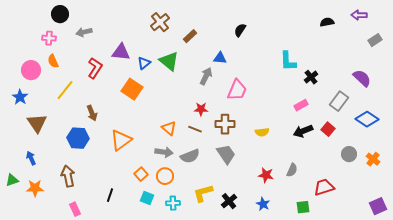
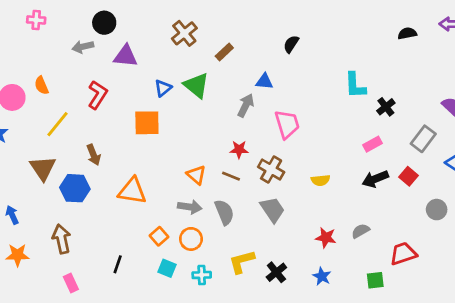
black circle: (60, 14) -> (104, 23), moved
pink cross: (49, 38) -> (36, 20), moved
purple triangle: (121, 52) -> (126, 56), moved
orange square: (132, 89) -> (147, 123), turned -35
pink trapezoid: (237, 90) -> (287, 124), turned -40
brown triangle: (37, 123) -> (43, 168), moved
brown cross: (225, 124) -> (271, 170), turned 30
orange triangle: (121, 140) -> (132, 191), turned 45
gray semicircle: (190, 156) -> (224, 212), turned -90
gray semicircle: (292, 170) -> (361, 231), turned -144

